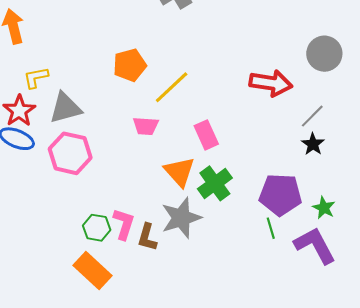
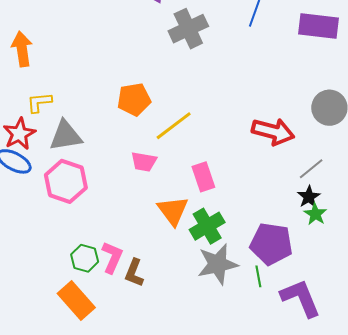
green star: (324, 208) -> (315, 214), moved
gray star: (181, 218) -> (218, 264), moved

